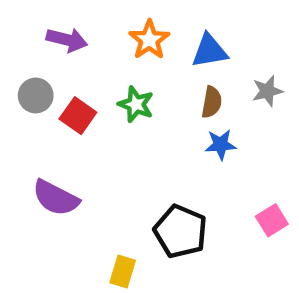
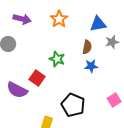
blue triangle: (209, 51) -> (98, 24), moved
green star: (136, 104) -> (57, 59), moved
red square: (78, 116) -> (37, 78), moved

